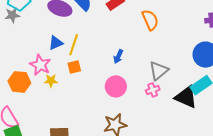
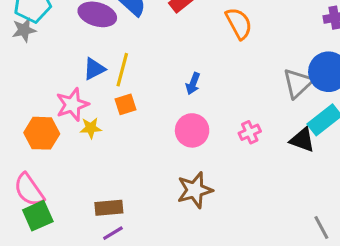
pink star: (40, 65) -> (72, 105), turned 30
gray triangle: (159, 71) -> (298, 83), moved
black triangle: (186, 97) -> (302, 140), size x0.7

